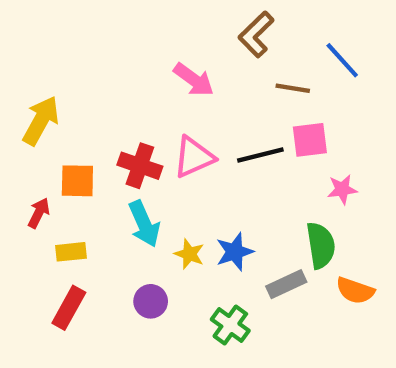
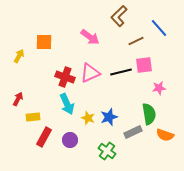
brown line: (293, 88) -> (136, 41), turned -35
yellow arrow: (41, 120) -> (19, 56), size x0.6
orange square: (77, 181) -> (44, 42), moved
red rectangle: (69, 308) -> (44, 137), moved

